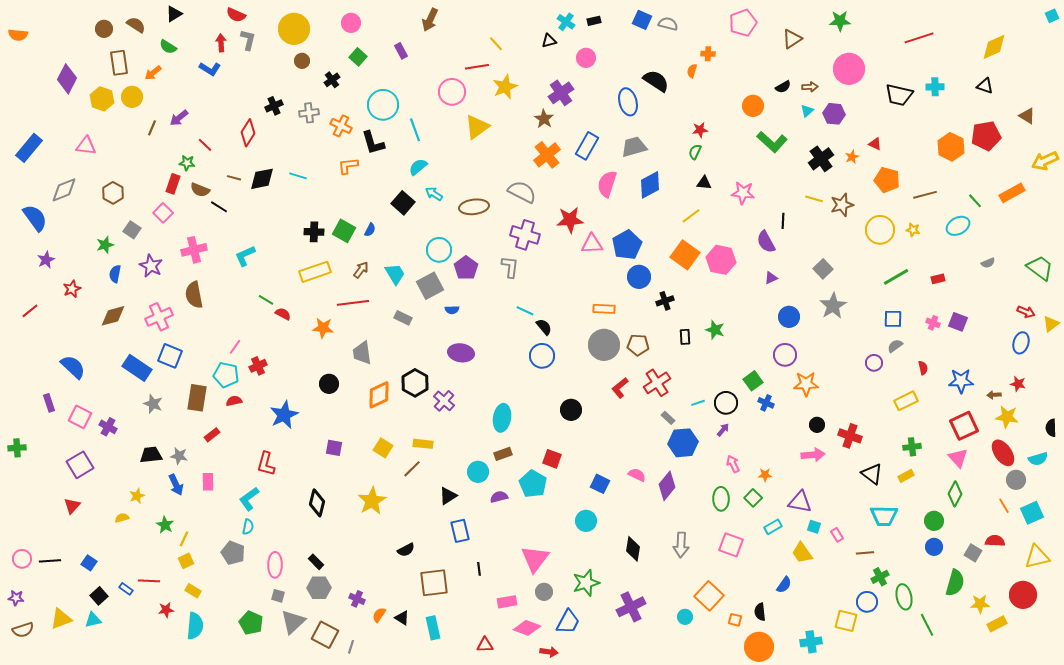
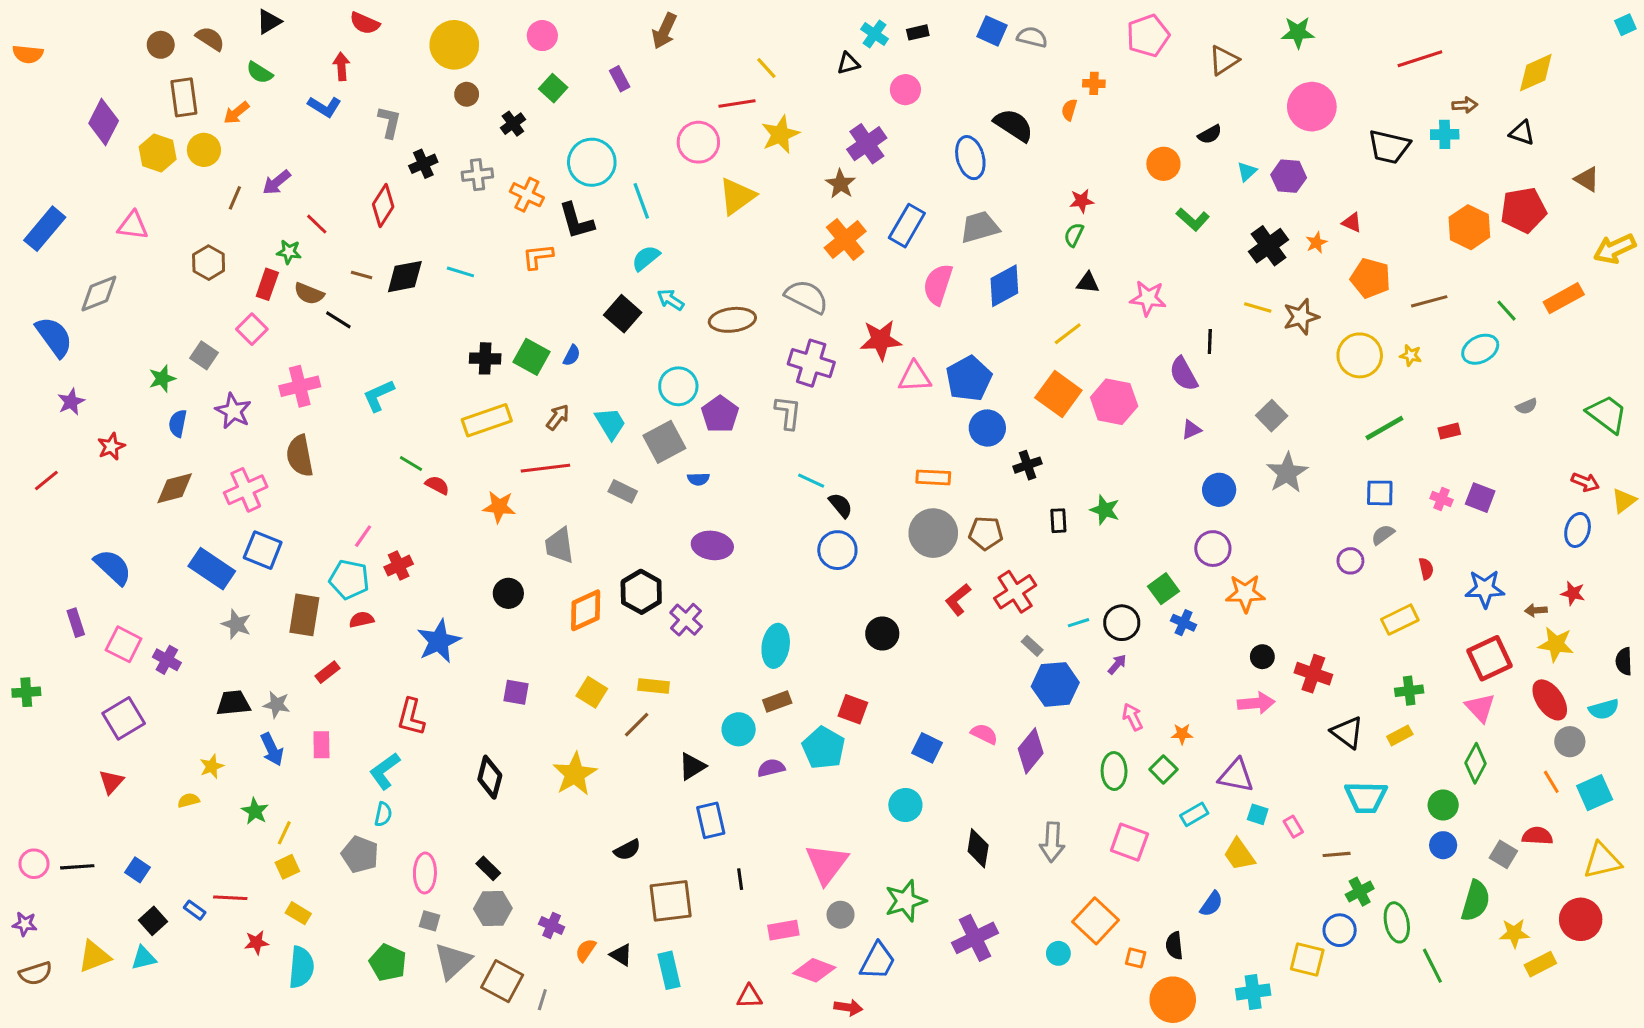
gray L-shape: (248, 40) -> (389, 122), moved
brown arrow: (810, 87) -> (1465, 105), moved
green L-shape: (772, 142) -> (1193, 219), size x0.7
brown hexagon: (113, 193) -> (209, 263), moved

